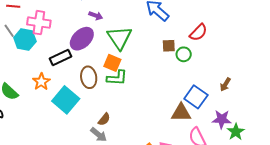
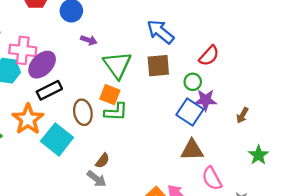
purple ellipse: (82, 39) -> (42, 65), moved
brown square: (169, 46) -> (158, 66), moved, size x1.5
orange star: (41, 82) -> (28, 119), size x1.5
blue square: (196, 97) -> (190, 112), moved
purple star: (222, 119) -> (206, 100), moved
green star: (236, 132) -> (258, 155), moved

